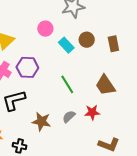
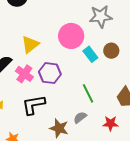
pink circle: (45, 29) -> (71, 36), size x1.6
gray semicircle: (69, 117) -> (80, 117), moved

